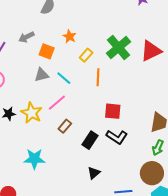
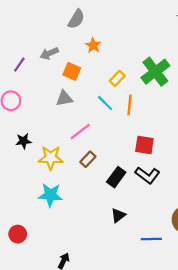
orange star: (69, 36) -> (93, 45), moved
cyan line: (64, 78) -> (105, 103), moved
yellow star: (32, 113) -> (51, 158), moved, turned -30

